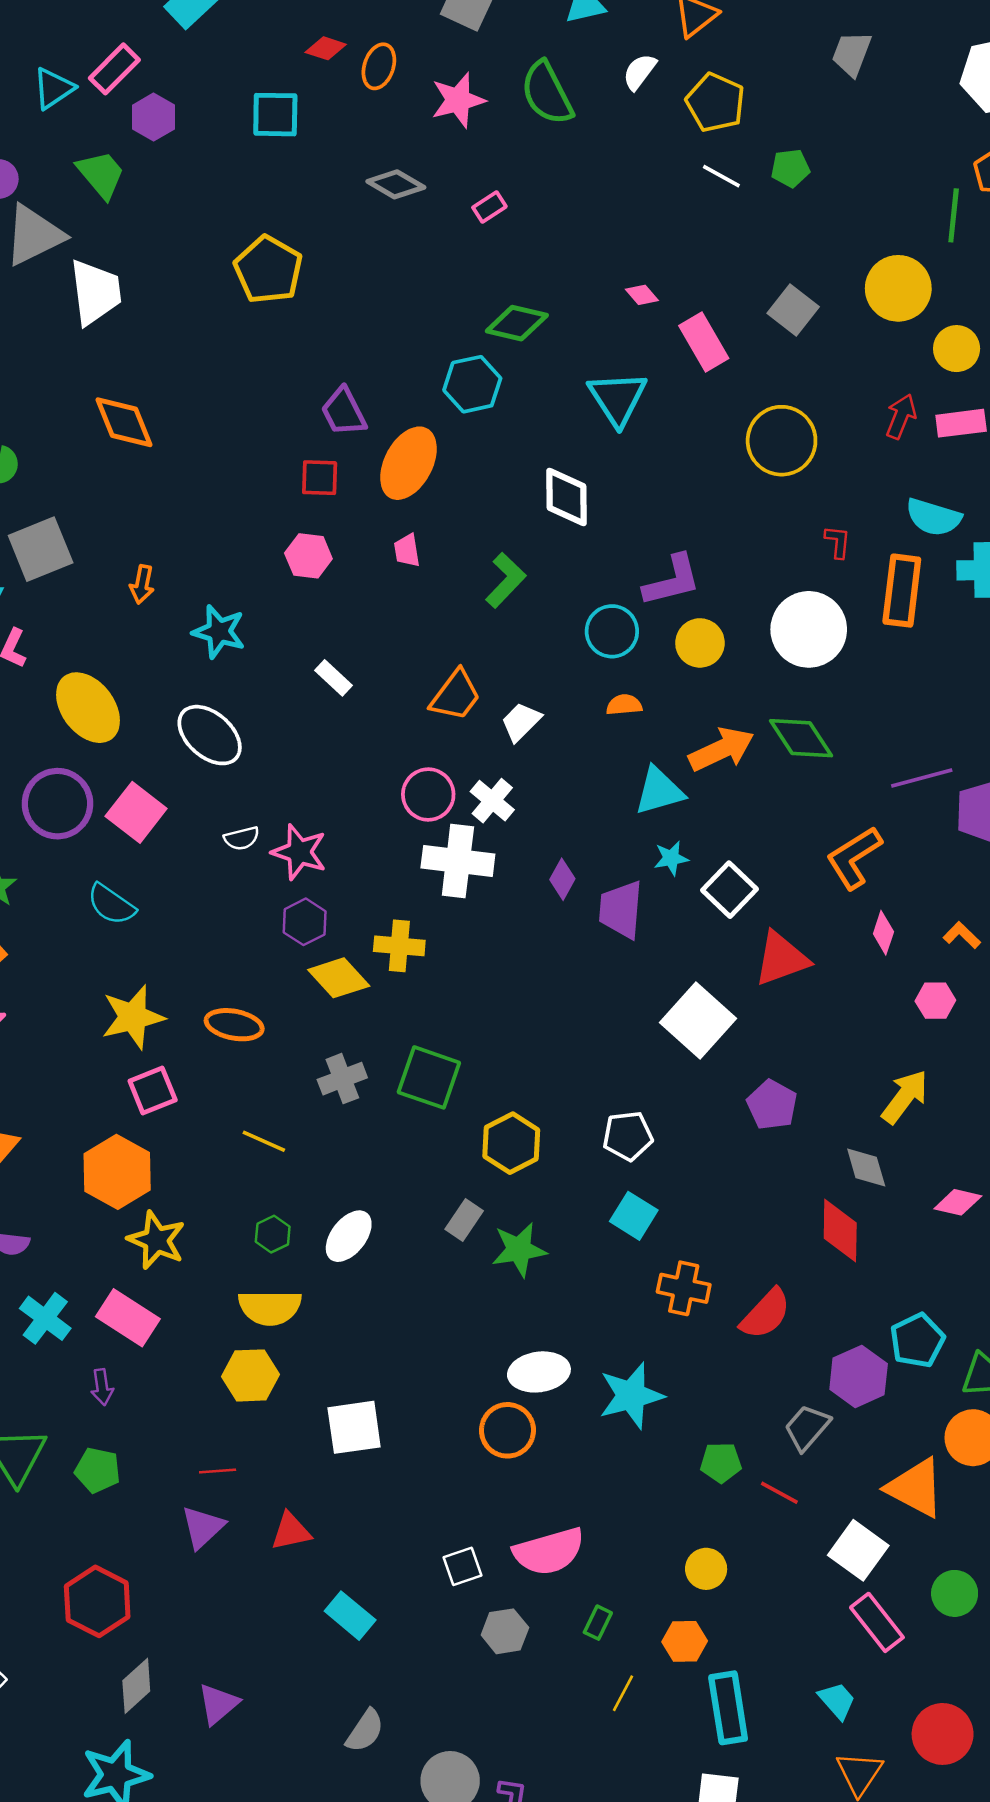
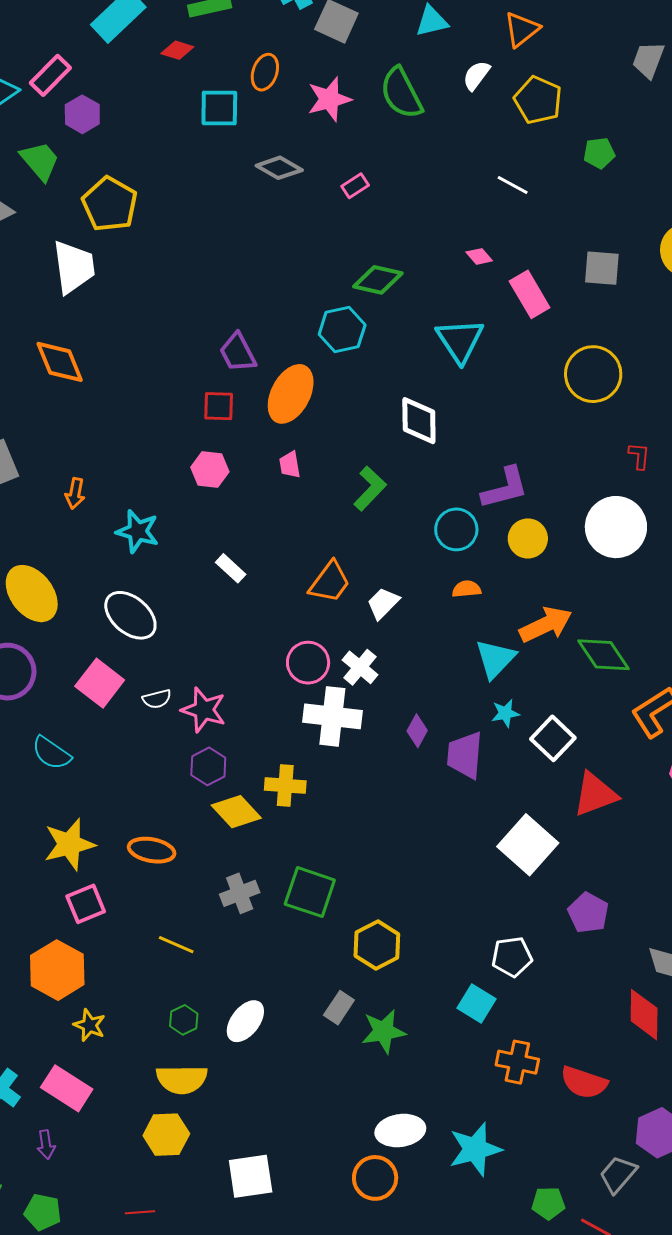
red diamond: (326, 48) -> (177, 50), moved
cyan square: (275, 115) -> (219, 108), moved
white line: (721, 176) -> (513, 185), moved
yellow pentagon: (268, 270) -> (110, 204), moved
white trapezoid: (95, 292) -> (74, 267), moved
gray square: (793, 310) -> (602, 268), turned -33
green diamond: (801, 738) -> (603, 655), moved
cyan triangle: (659, 791) -> (495, 659), turned -30
pink square: (136, 812) -> (100, 683), moved
white pentagon: (628, 1136) -> (512, 957), moved
yellow star: (156, 1240) -> (90, 1025), size x0.7
red semicircle: (766, 1314) -> (584, 1082), turned 66

